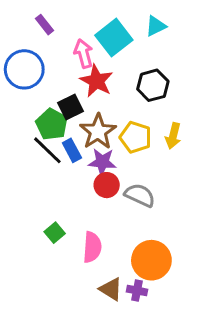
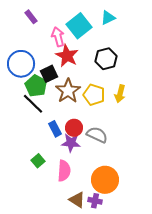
blue circle: (24, 69) -> (21, 64), moved
blue rectangle: (72, 150) -> (55, 129), moved
purple star: (102, 162) -> (71, 143), moved

